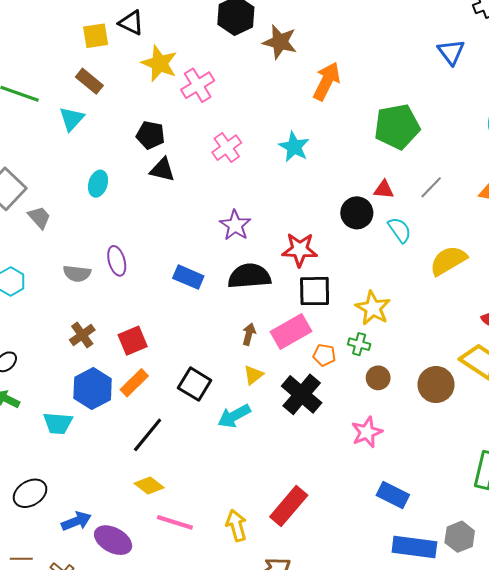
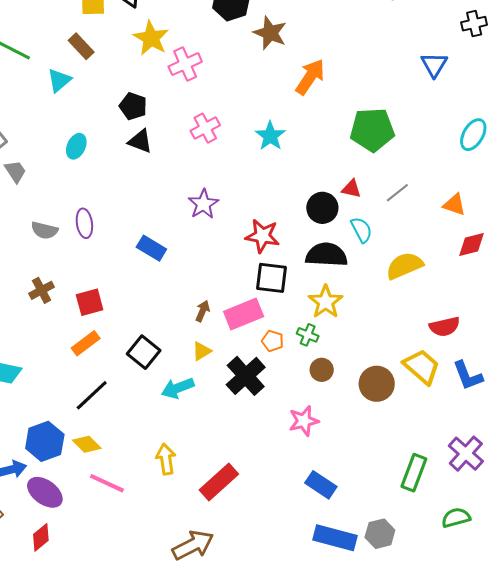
black semicircle: (249, 276) -> (326, 255), moved
blue hexagon: (93, 388) -> (45, 441), moved
yellow arrow: (236, 525) -> (166, 459), moved

